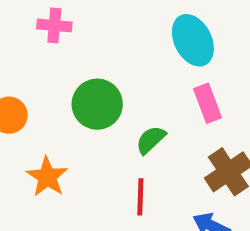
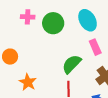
green circle: (97, 104) -> (53, 23), moved
green semicircle: (151, 140) -> (72, 64), size x1.5

